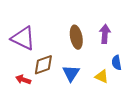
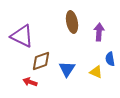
brown ellipse: (76, 37) -> (72, 22), moved
red arrow: (23, 80) -> (30, 82), moved

